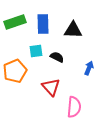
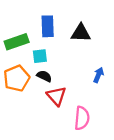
green rectangle: (15, 22) -> (17, 42), moved
black semicircle: (57, 57) -> (44, 76), moved

